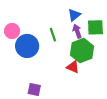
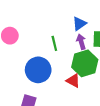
blue circle: (27, 46) -> (38, 70), moved

